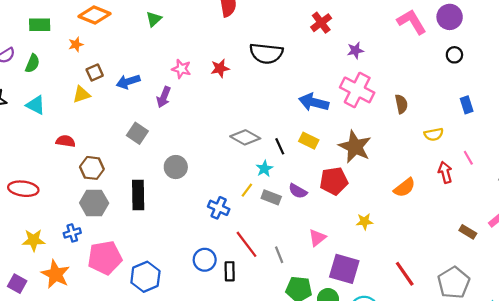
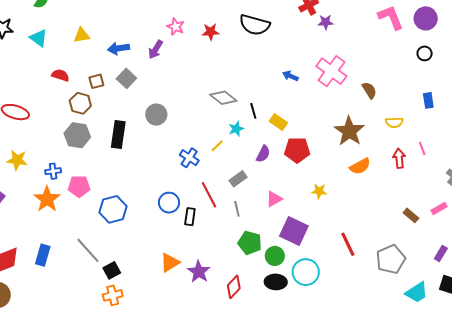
purple star: (355, 50) -> (326, 22), moved
brown square: (95, 72) -> (96, 81), moved
blue arrow: (128, 82) -> (119, 48), moved
blue arrow: (314, 102) -> (290, 76), size x0.6
brown semicircle: (401, 104) -> (369, 90), turned -30
yellow rectangle: (309, 141) -> (278, 122), moved
brown star: (355, 147) -> (349, 131), moved
purple semicircle: (298, 191) -> (263, 154), turned -102
gray rectangle: (271, 197) -> (238, 179), moved, turned -66
blue cross: (72, 233) -> (53, 171), moved
pink pentagon: (105, 258) -> (79, 186), size x0.7
orange star: (56, 274) -> (47, 199), moved

